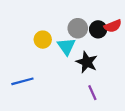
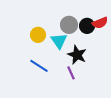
blue line: (22, 81) -> (39, 66), moved, turned 48
purple line: (92, 93) -> (71, 73), moved

